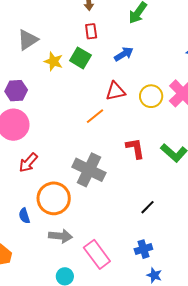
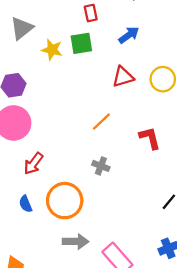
green square: (80, 58) -> (81, 43), turned -35
orange line: (95, 116) -> (101, 122), moved
gray cross: (89, 170) -> (101, 166), size x0.5
blue semicircle: (24, 216) -> (26, 204), moved

